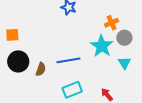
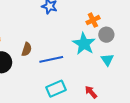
brown semicircle: (41, 69) -> (27, 49), moved

